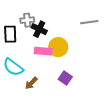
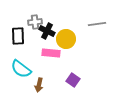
yellow circle: (58, 47) -> (66, 39), moved
brown arrow: (31, 83) -> (39, 85), turned -32

